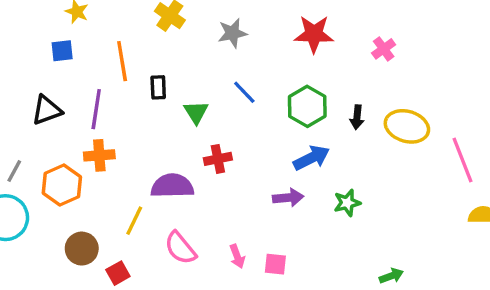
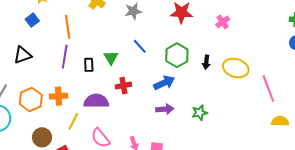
blue square: (62, 51) -> (32, 20), turned -32
black rectangle: (158, 87) -> (89, 65), moved
purple line: (96, 109) -> (65, 57), moved
orange cross: (99, 155) -> (59, 96), moved
blue arrow: (311, 158) -> (164, 83), moved

